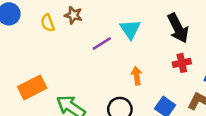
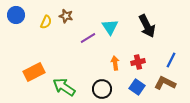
yellow semicircle: (48, 23) -> (46, 22), turned -136
red cross: (182, 63) -> (138, 62), moved

